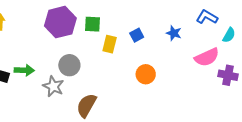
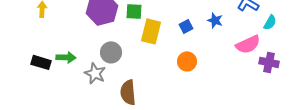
blue square: (137, 35) -> (186, 26), moved
yellow rectangle: (110, 44) -> (151, 31), size x1.4
brown semicircle: (86, 105) -> (128, 92), turned -35

